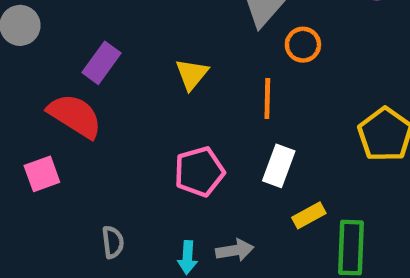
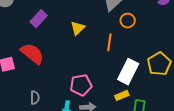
red semicircle: (75, 116) -> (32, 54), moved
white rectangle: (279, 166) -> (128, 72), moved, size x1.4
pink pentagon: (199, 172) -> (81, 85), moved

